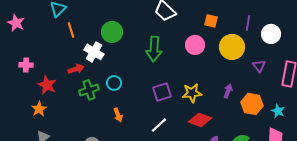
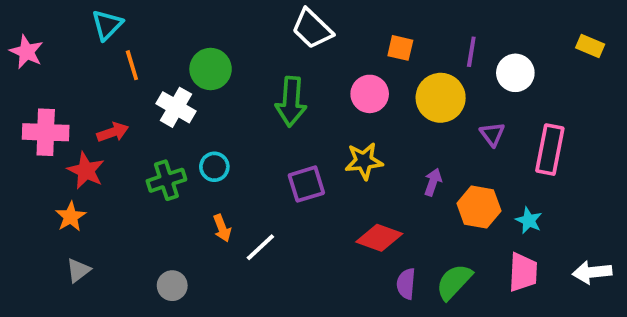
pink cross: (26, 65) -> (46, 132), size x1.6
red arrow: (76, 69) -> (113, 132), moved
yellow star: (192, 93) -> (364, 161), moved
white line: (159, 125) -> (260, 247), moved

